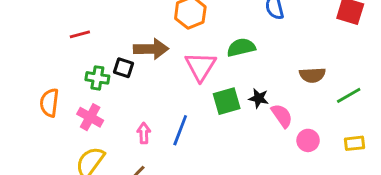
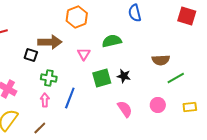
pink triangle: (200, 66) -> (84, 54), size x0.6
green cross: (97, 78) -> (49, 78), moved
green line: (349, 95) -> (176, 78), moved
pink semicircle: (282, 116) -> (125, 109), moved

